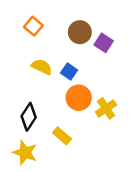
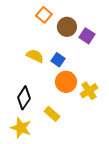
orange square: (33, 26) -> (44, 15), moved

